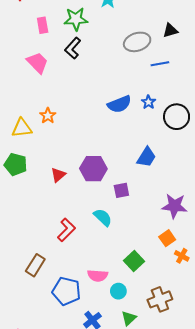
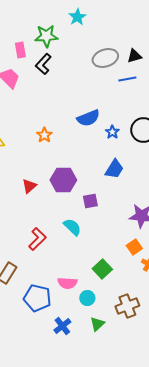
pink rectangle: (43, 25) -> (20, 50), moved
black triangle: (170, 30) -> (134, 56), moved
blue star: (148, 102) -> (112, 132), moved
orange star: (48, 116) -> (44, 135), moved

